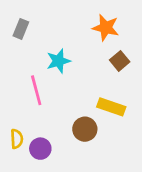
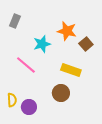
orange star: (106, 28) -> (67, 31), moved
pink line: (36, 90) -> (26, 65), turned -35
yellow rectangle: (111, 107) -> (71, 70), moved

